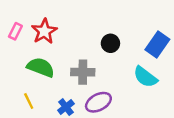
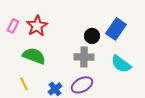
blue rectangle: (157, 44) -> (116, 29), moved
gray cross: (83, 72) -> (84, 57), moved

